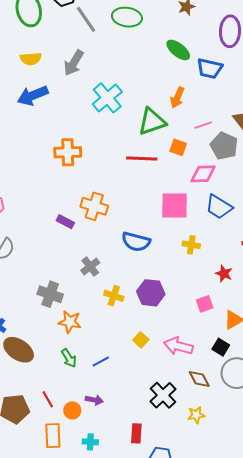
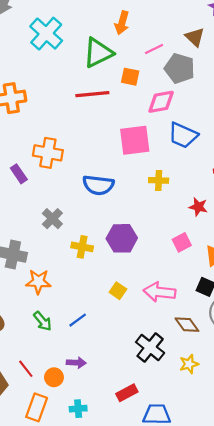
purple rectangle: (65, 222) -> (19, 174), turned 36
red rectangle: (136, 433) -> (127, 393), turned 66
orange rectangle: (53, 436) -> (37, 407), turned 30

